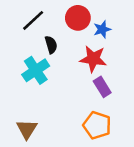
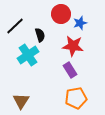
black line: (33, 20) -> (15, 26), moved
purple rectangle: (102, 87) -> (70, 70), moved
orange pentagon: (97, 125) -> (76, 98), turned -30

